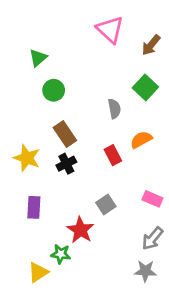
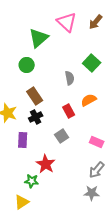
brown arrow: (151, 45) -> (96, 22), moved
green triangle: (38, 58) -> (39, 38), moved, size x1.5
gray square: (106, 205) -> (62, 136), moved
purple rectangle: (34, 207) -> (23, 140), moved
yellow triangle: (38, 272) -> (22, 202), moved

